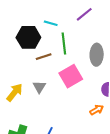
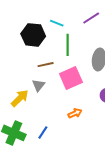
brown line: (44, 57) -> (46, 65), moved
yellow arrow: (15, 92) -> (20, 98), moved
orange arrow: (97, 110) -> (75, 113), moved

